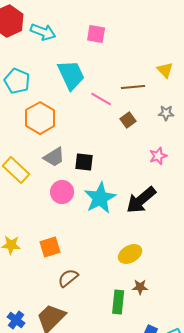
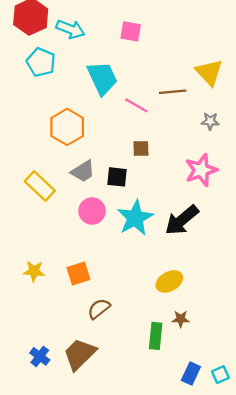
yellow triangle: (165, 70) -> (209, 72), size x1.5
cyan pentagon: (17, 81) -> (41, 62), moved
brown square: (128, 120) -> (141, 149), moved, turned 35
pink star: (158, 156) -> (201, 170), size x1.6

